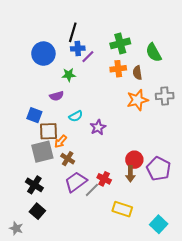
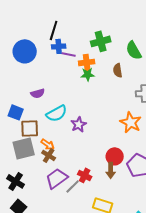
purple line: (88, 57) -> (69, 54), turned 56
orange cross: (118, 69) -> (87, 62), moved
green star: (69, 75) -> (88, 74), moved
orange star: (137, 100) -> (131, 122), moved, turned -30
cyan semicircle: (76, 116) -> (57, 113), size x1.5
orange arrow: (61, 141) -> (48, 144), moved, turned -96

